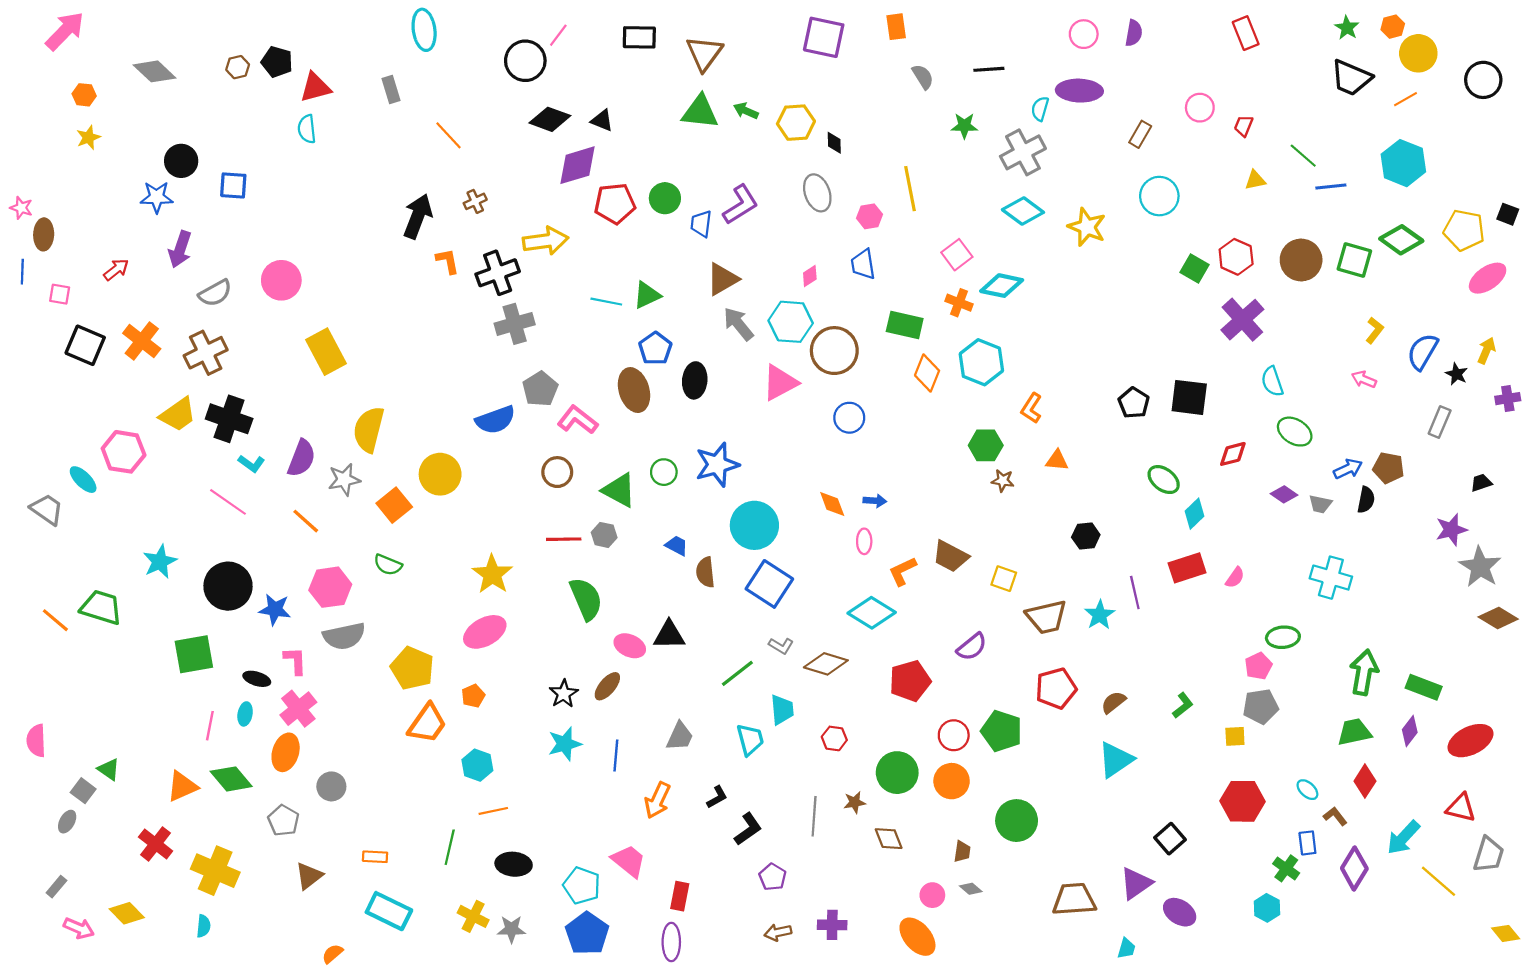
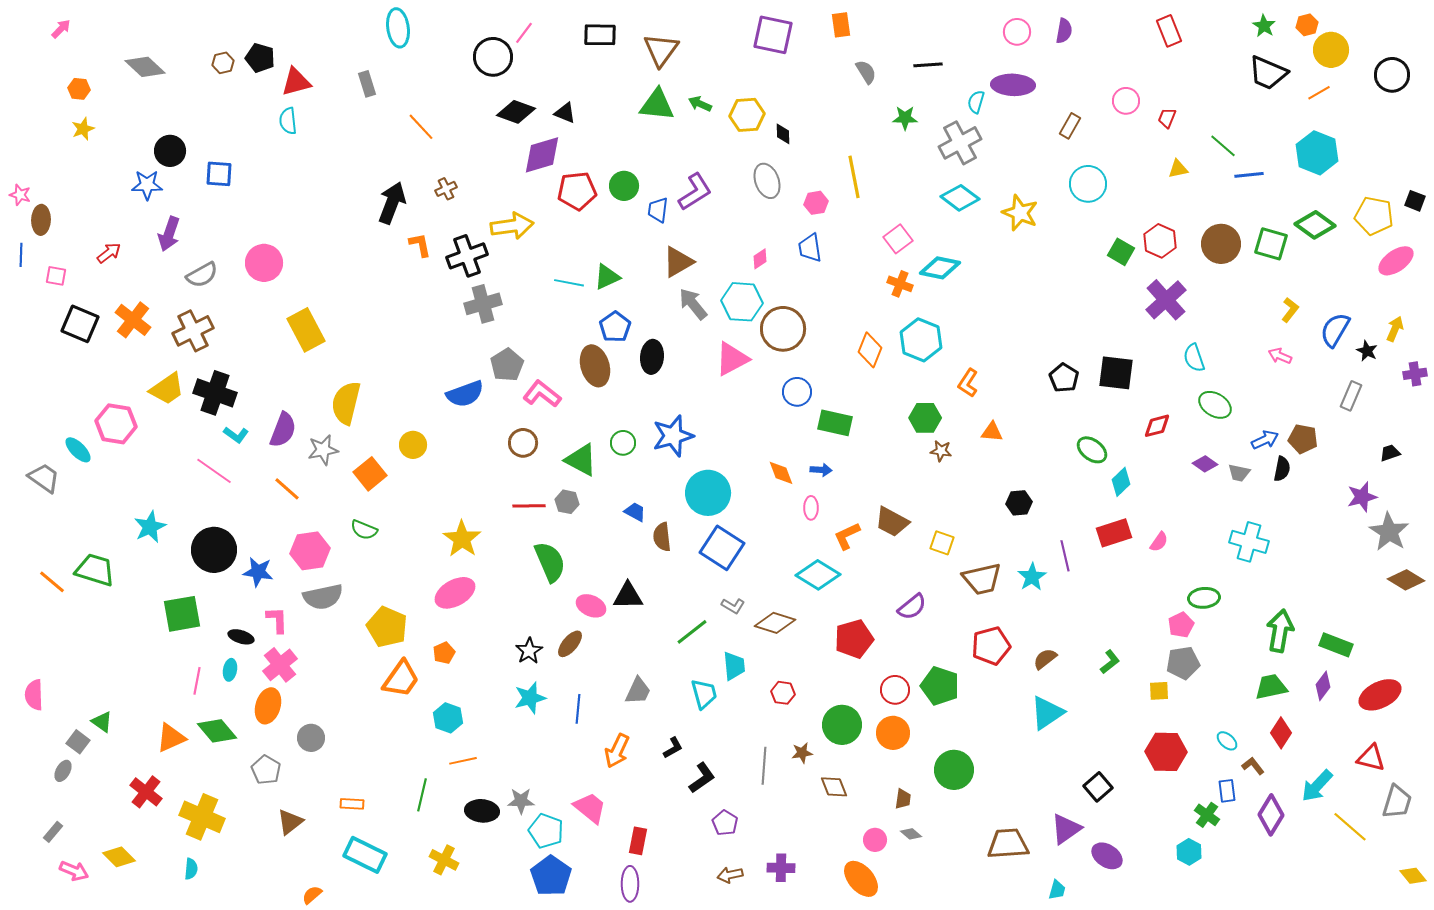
pink arrow: (65, 31) -> (61, 29), size x0.5
green rectangle: (905, 325) -> (835, 423), moved
yellow circle: (440, 474) -> (413, 445), size x0.7
gray star: (511, 929) -> (521, 801), moved

